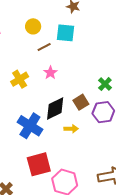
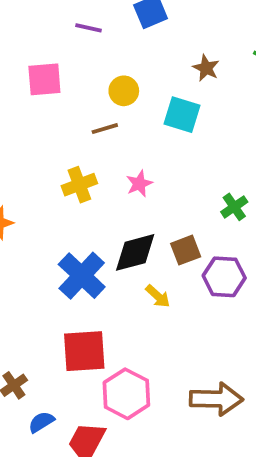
brown line: (44, 47) -> (105, 129), moved
green cross: (105, 84) -> (234, 207), moved
yellow arrow: (71, 129) -> (158, 296), turned 32

